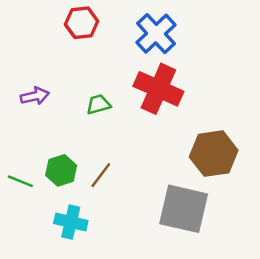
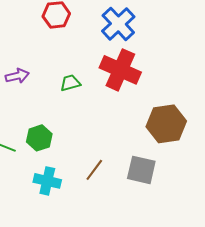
brown line: (101, 175) -> (94, 170), moved
gray square: (184, 209) -> (141, 170), size x0.7

